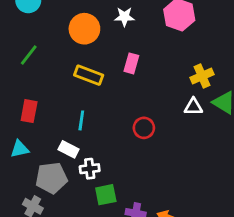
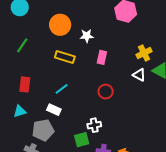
white star: (124, 17) -> (87, 36), moved
pink rectangle: (131, 63) -> (102, 57), moved
white triangle: (193, 107) -> (139, 75), turned 32
cyan line: (81, 120) -> (62, 89), turned 48
white cross: (90, 169) -> (94, 125), moved

